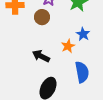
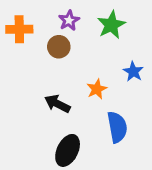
blue star: (83, 34) -> (133, 72), moved

